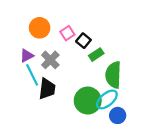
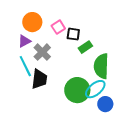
black square: (83, 41) -> (73, 34), turned -32
purple triangle: (27, 56) -> (24, 41), moved

